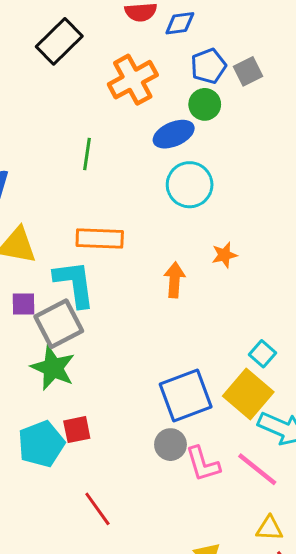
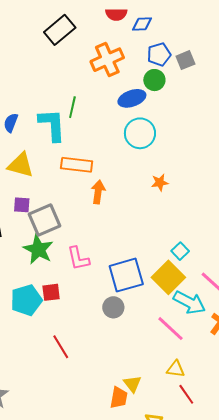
orange arrow: (174, 280) -> (98, 192), moved
cyan L-shape: (74, 284) -> (52, 125), moved
pink L-shape: (203, 464) -> (78, 258), moved

